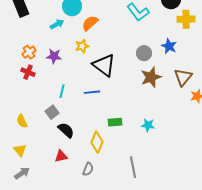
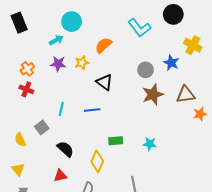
yellow cross: (186, 19) -> (193, 45), moved, turned 30
orange semicircle: (90, 23) -> (103, 45), moved
purple star: (54, 56) -> (58, 64), moved
black triangle: (104, 65) -> (104, 82), size x0.7
brown triangle: (183, 77) -> (186, 95), turned 42
gray square: (52, 112) -> (42, 127), moved

